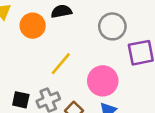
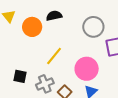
black square: (21, 100) -> (20, 76), moved

